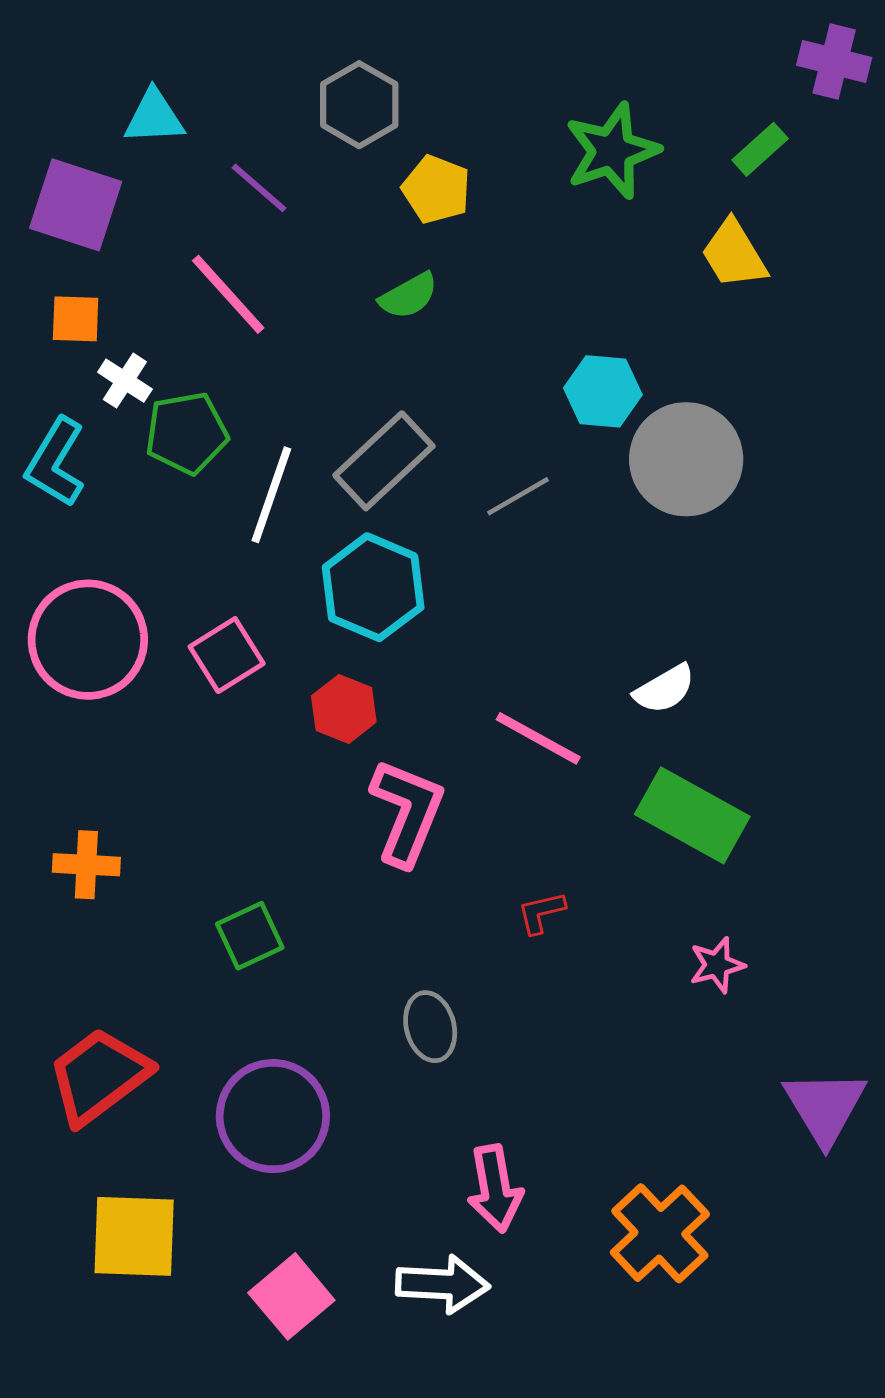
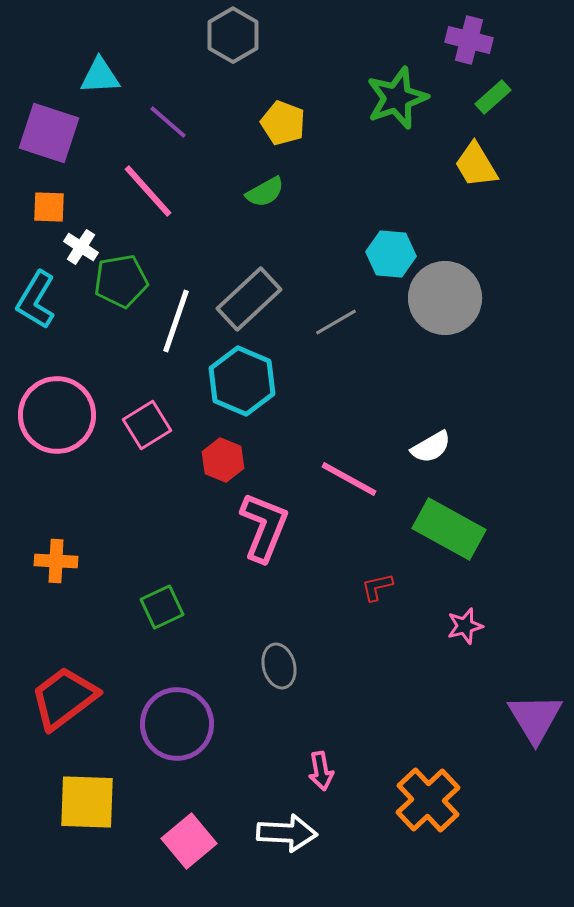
purple cross: (834, 61) -> (469, 40), moved
gray hexagon: (359, 105) -> (233, 35), moved
red L-shape: (541, 913) -> (377, 587), moved
pink arrow: (495, 1189) -> (321, 771), size x0.7

